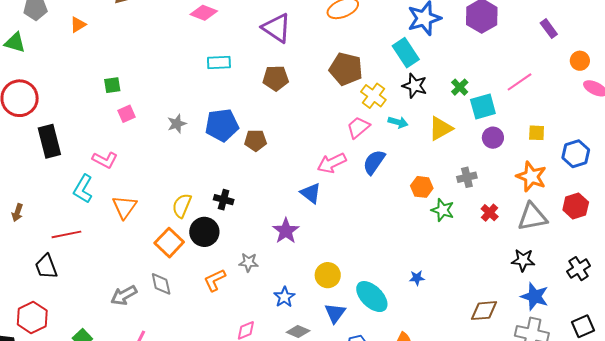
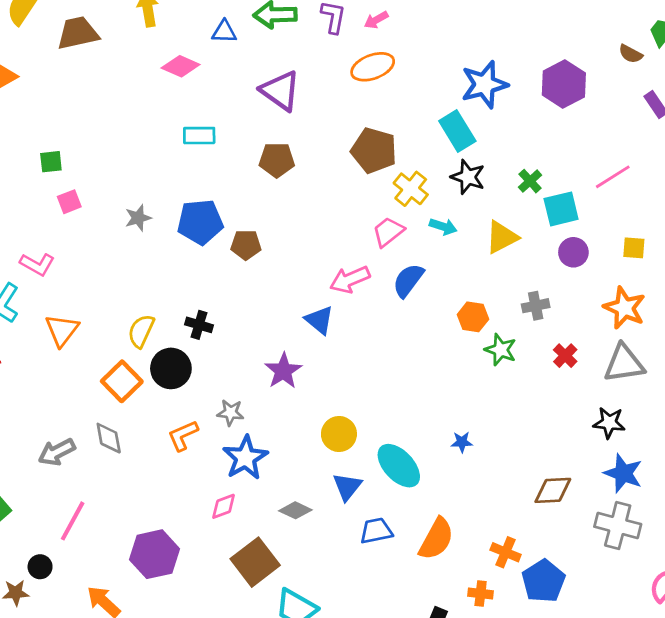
blue star: (284, 297) -> (245, 458), moved, size x1.5

